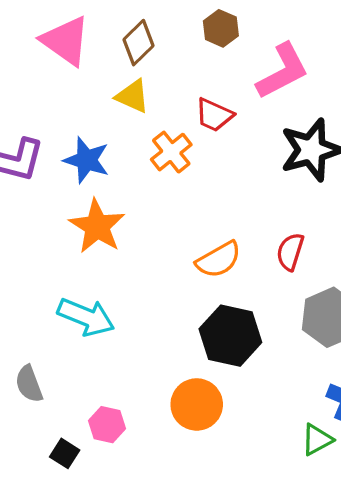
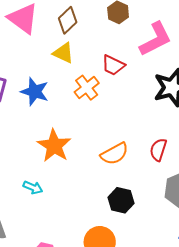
orange star: (97, 226) -> (54, 146), moved
cyan arrow: (86, 317) -> (33, 187), size x0.6
black hexagon: (230, 336) -> (121, 200), size x0.7

